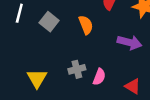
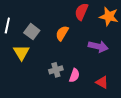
orange semicircle: (86, 25) -> (62, 33), turned -126
yellow triangle: (37, 78) -> (21, 52), moved

